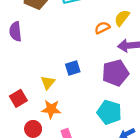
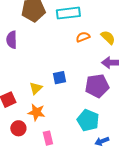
yellow semicircle: (122, 18) -> (108, 37), turned 91
orange semicircle: (102, 28) -> (83, 37), moved

